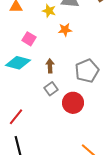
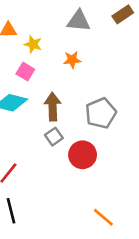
yellow star: (49, 11) -> (33, 44), moved
brown arrow: (50, 66) -> (53, 107), size x1.5

